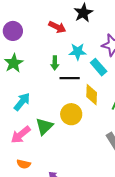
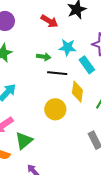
green arrow: (55, 63) -> (44, 57), turned -88
green triangle: (44, 126) -> (24, 141), moved

